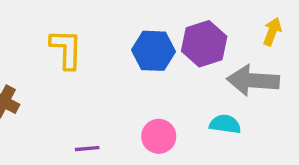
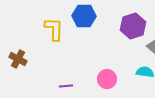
blue hexagon: (153, 51) -> (84, 16), moved

